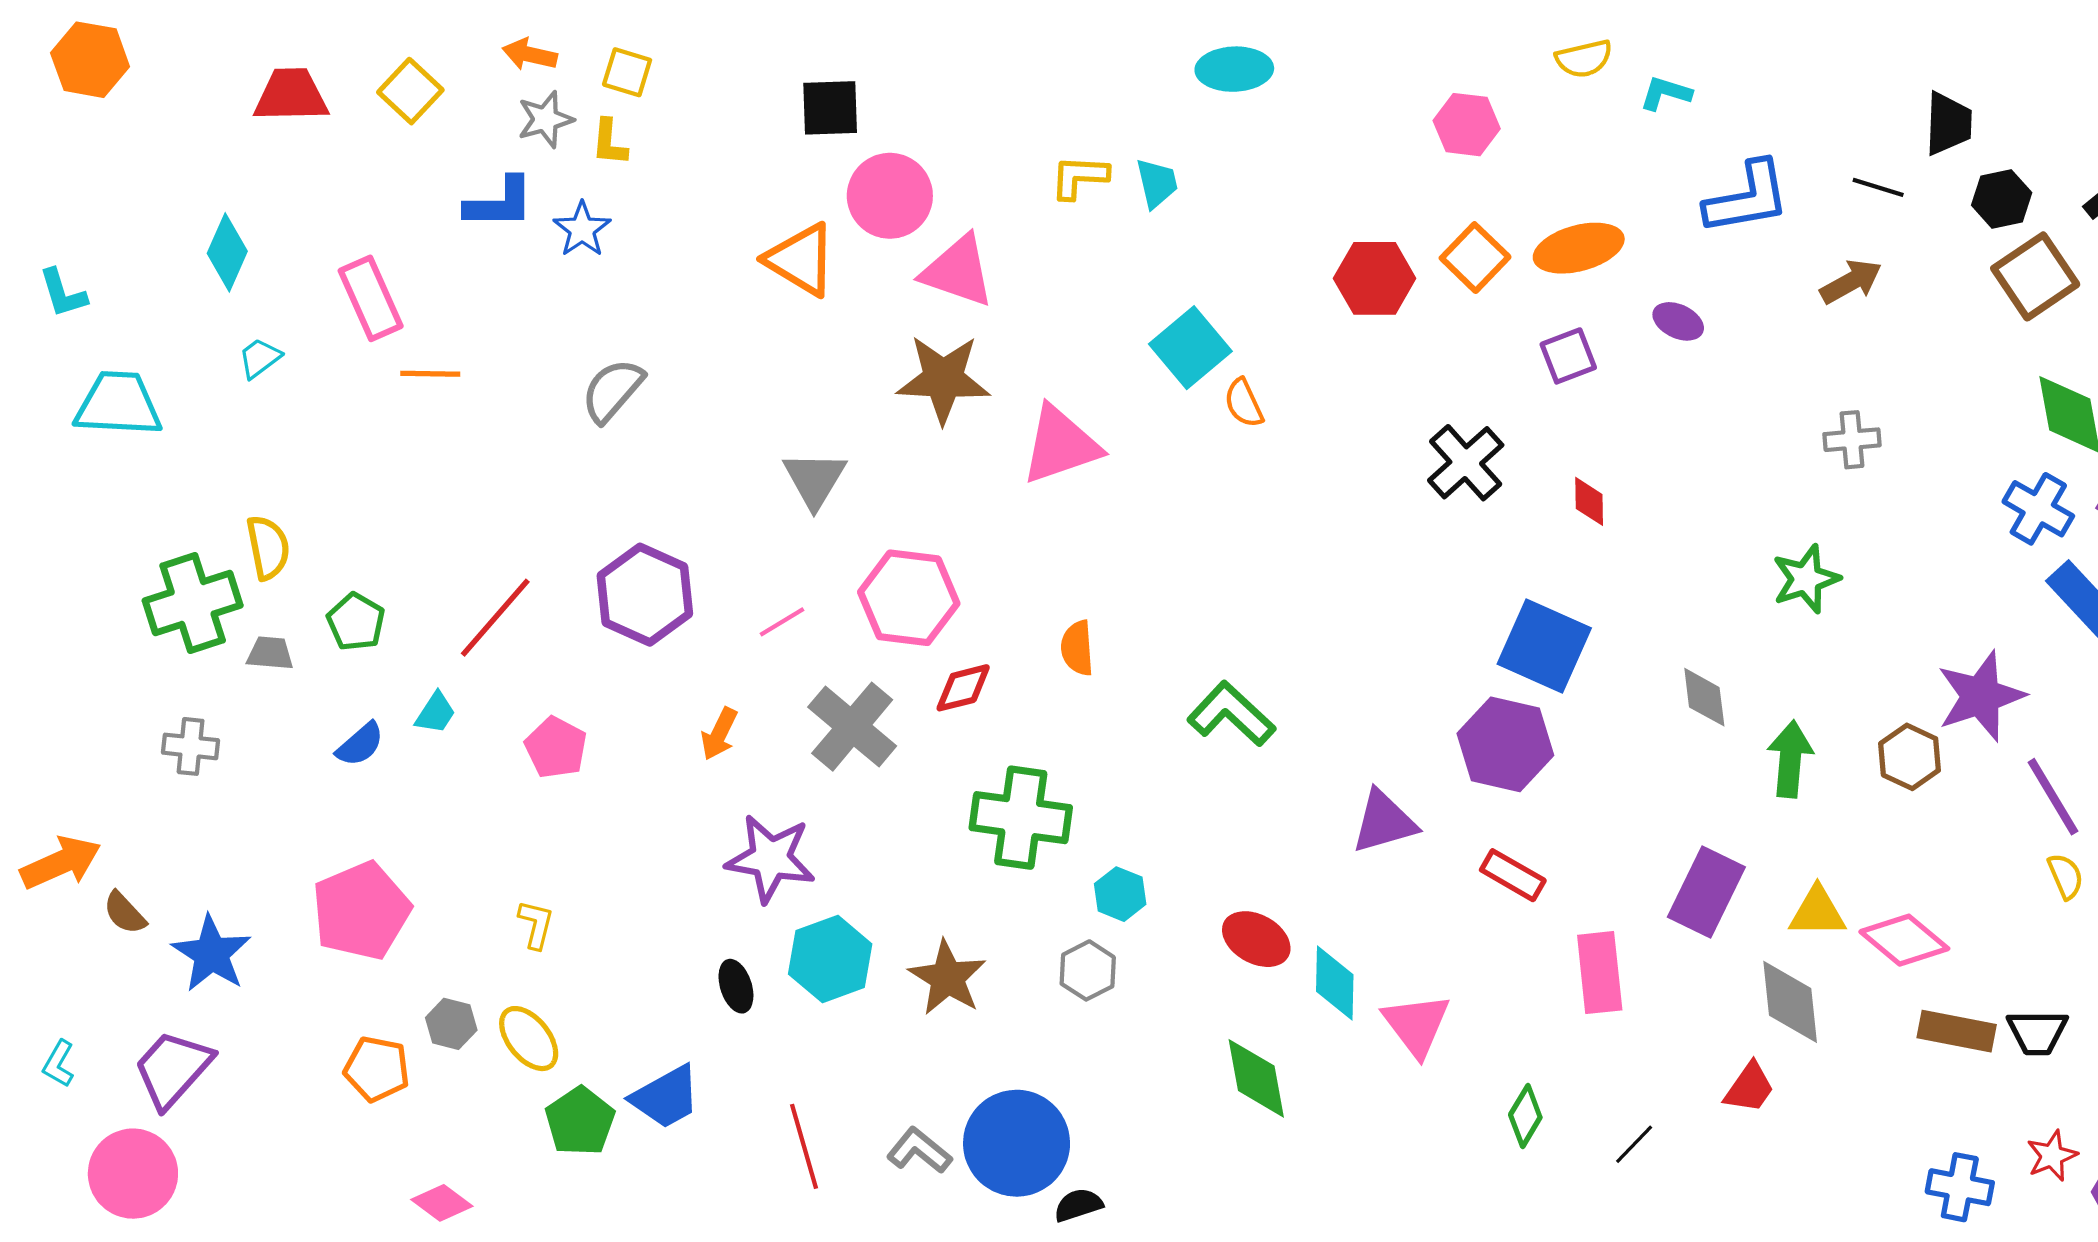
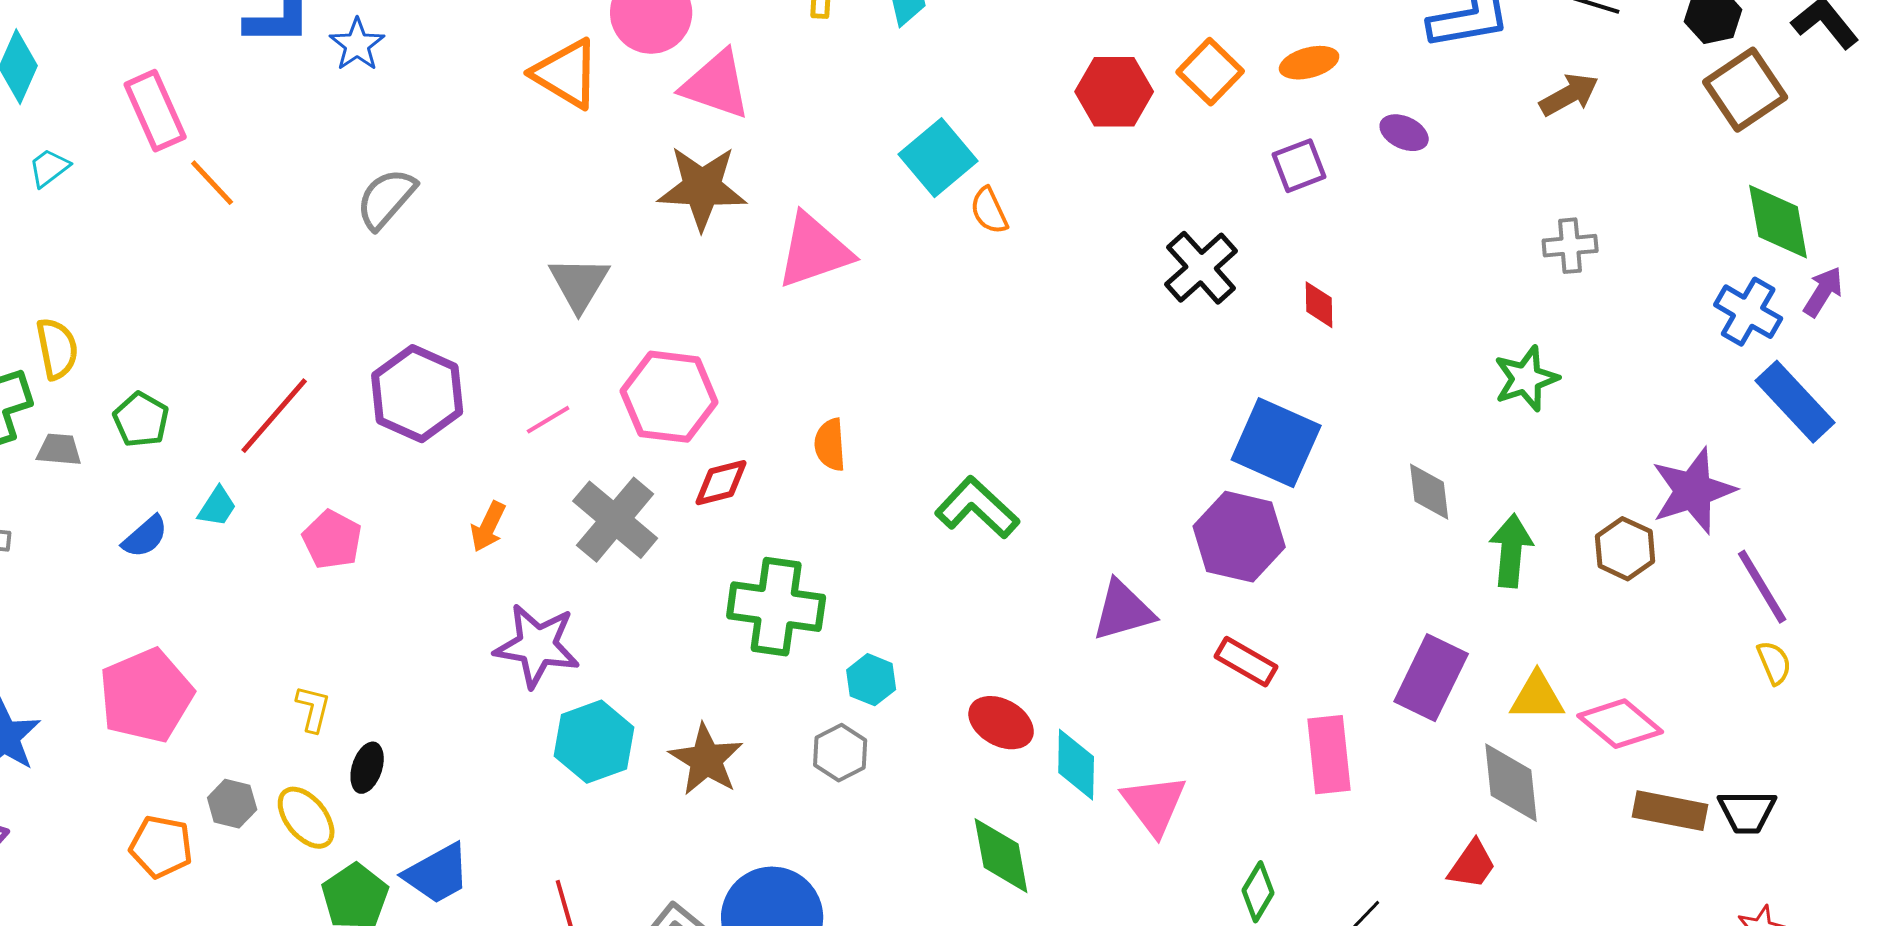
orange ellipse: (1579, 248) -> (1309, 63), size x0.7
orange line: (430, 374) -> (212, 183), turned 46
black ellipse: (736, 986) -> (367, 768), moved, turned 36

